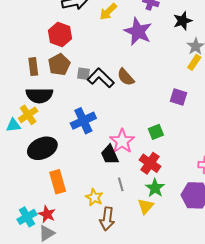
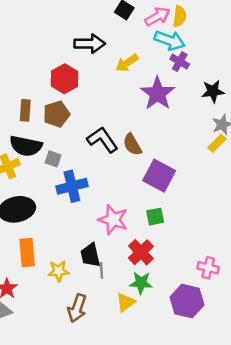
gray square: (84, 74) -> (53, 159), moved
purple square: (178, 97) -> (159, 176), moved, size x1.5
pink star: (122, 141) -> (113, 220), turned -30
black trapezoid: (110, 155) -> (90, 255), moved
green star: (155, 188) -> (141, 283), turned 30
yellow star: (94, 197) -> (59, 271), moved, turned 30

